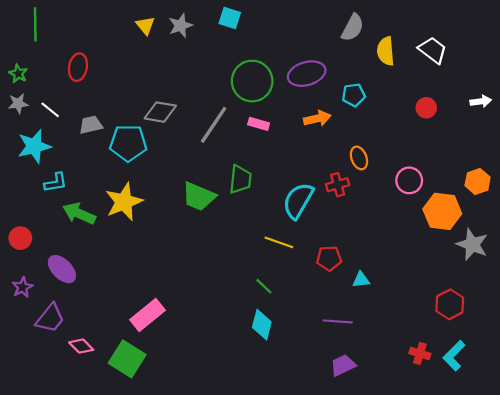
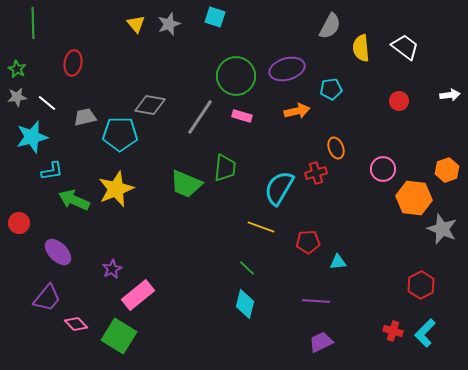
purple star: (22, 287) -> (112, 269), moved

